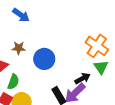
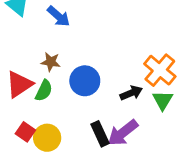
black arrow: (83, 78) -> (131, 93), moved
green semicircle: (13, 82) -> (44, 91), moved

